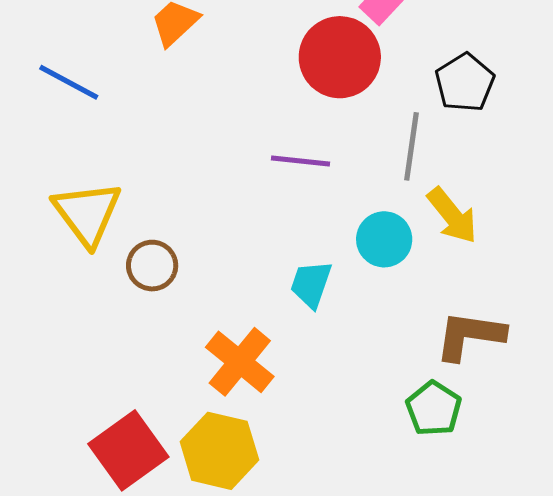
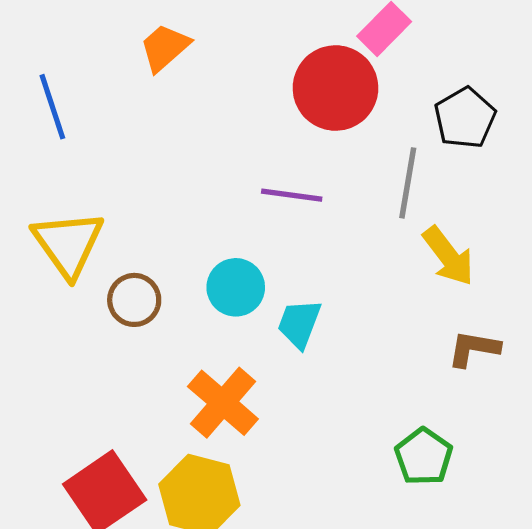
blue line: (69, 82) -> (52, 107), turned 42
cyan circle: (384, 239) -> (236, 287), moved
brown L-shape: (470, 336) -> (474, 349), moved, size x0.7

